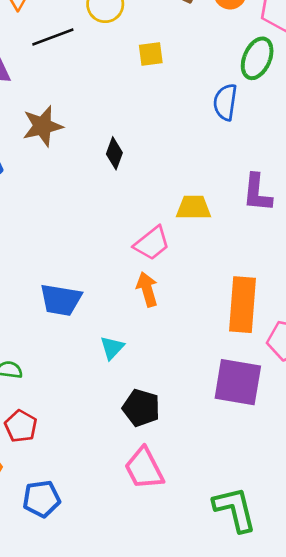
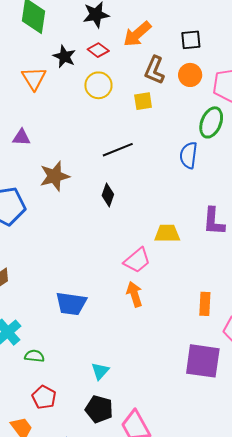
black line: (53, 37) -> (118, 150), moved
yellow square: (151, 54) -> (143, 101), moved
orange rectangle: (243, 305) -> (205, 304), size x0.6
cyan triangle: (112, 348) -> (100, 371), moved
black pentagon: (141, 408) -> (99, 409), moved

